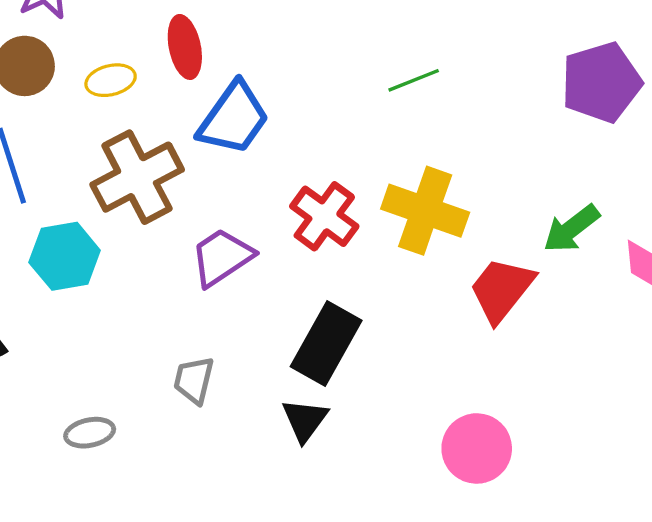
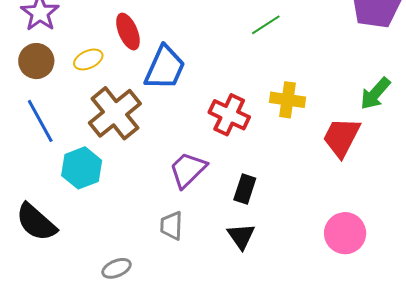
yellow cross: (425, 211) -> (287, 100), size x0.7
purple trapezoid: (222, 257) -> (188, 170), moved
black rectangle: (326, 344) -> (245, 189), size x0.6

